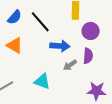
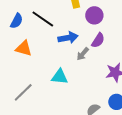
purple semicircle: (88, 56) -> (98, 40), turned 42

